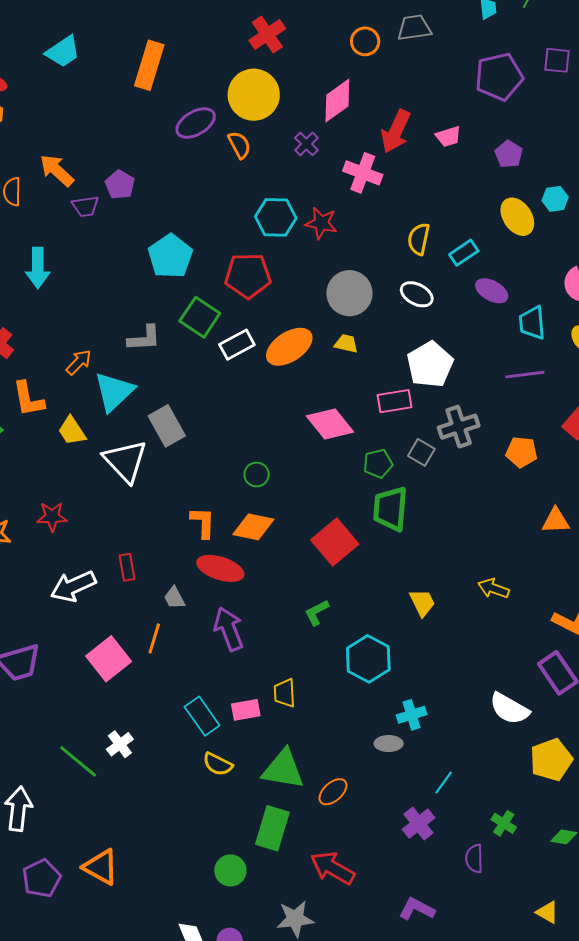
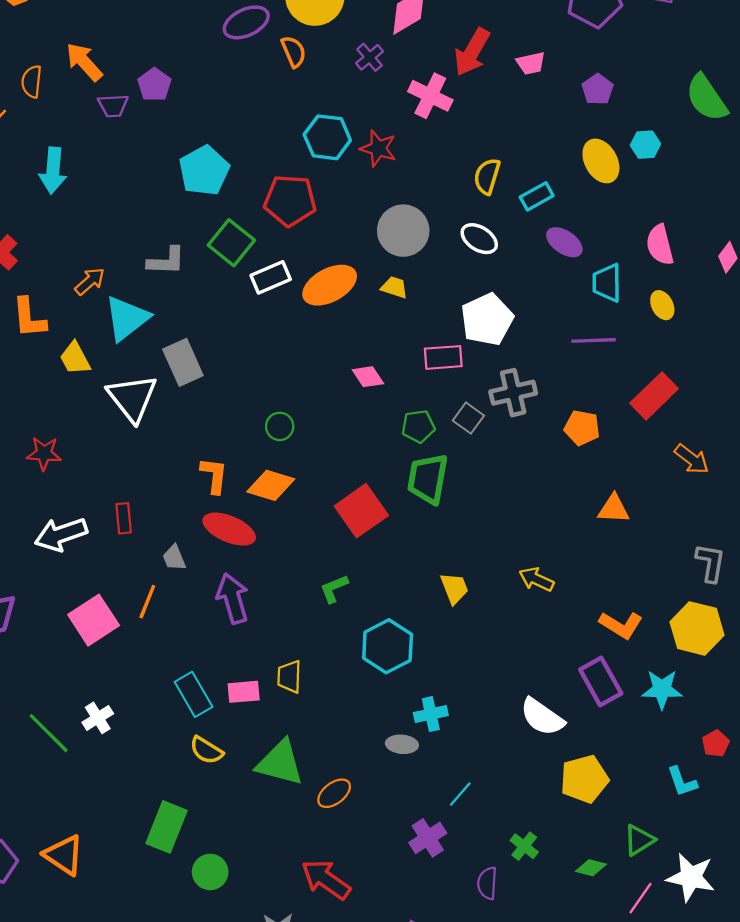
pink diamond: (330, 424) -> (368, 377), size x0.6
green rectangle: (272, 828) -> (167, 827), moved

